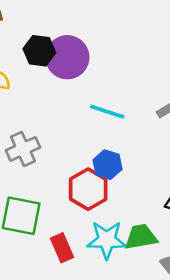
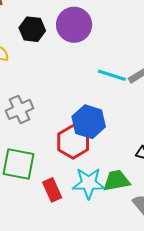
purple circle: (67, 57) -> (74, 25), moved
cyan line: (107, 112) -> (112, 75), moved
blue hexagon: (107, 165) -> (89, 122), size x1.4

